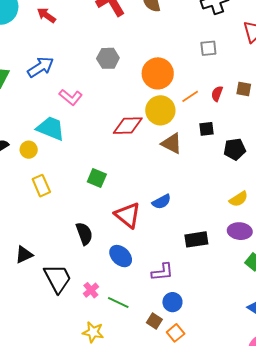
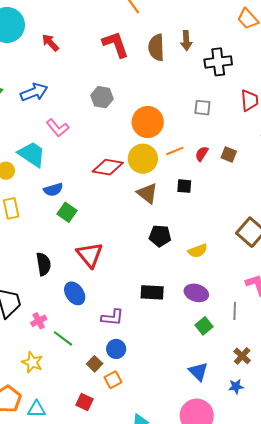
black pentagon: (235, 149) -> (160, 236), moved
yellow semicircle: (239, 199) -> (198, 251), moved
blue semicircle: (161, 202) -> (53, 190), moved

